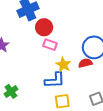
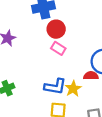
yellow star: (63, 65) -> (73, 89), moved

